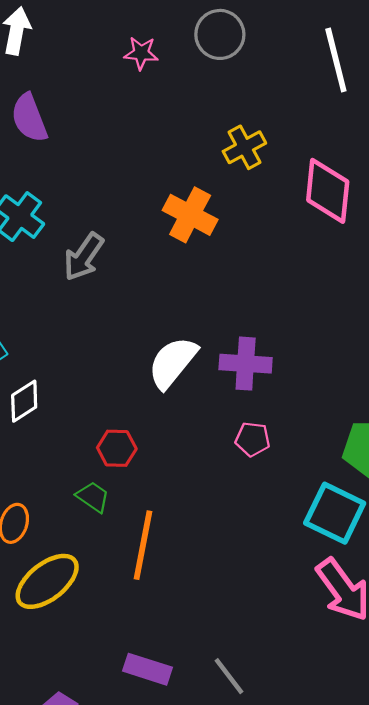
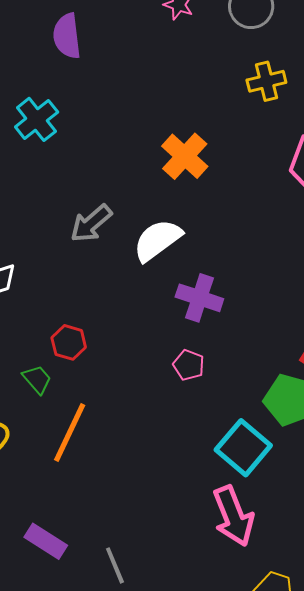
yellow cross: (244, 147) -> (266, 81), moved
gray arrow: (84, 257) -> (91, 223), moved
white semicircle: (173, 363) -> (157, 240), moved

